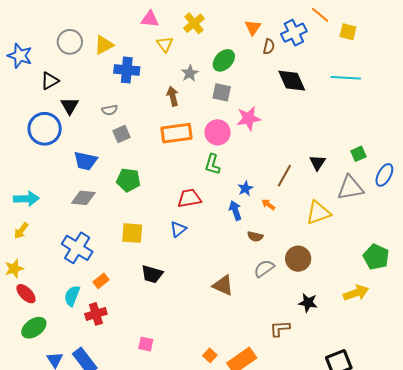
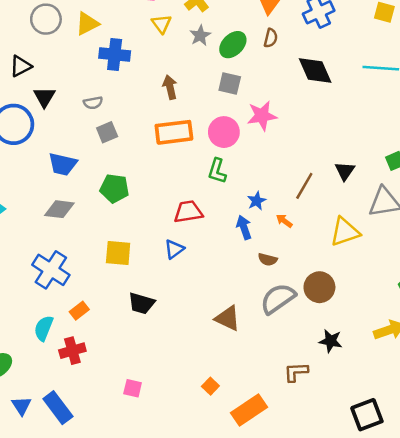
brown semicircle: (269, 47) -> (271, 38), moved
gray star: (190, 73) -> (200, 35), moved
gray semicircle: (264, 269) -> (278, 299), size x1.4
orange square: (210, 355) -> (210, 386), moved

